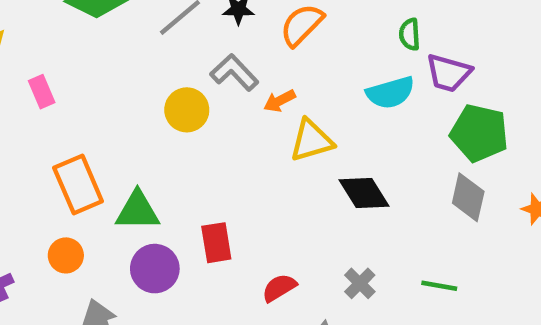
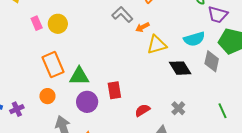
cyan semicircle: (390, 93) -> (194, 39), moved
yellow circle: (187, 110) -> (58, 24), moved
gray diamond: (468, 197) -> (212, 61), moved
green line: (439, 286) -> (223, 111), moved, turned 56

